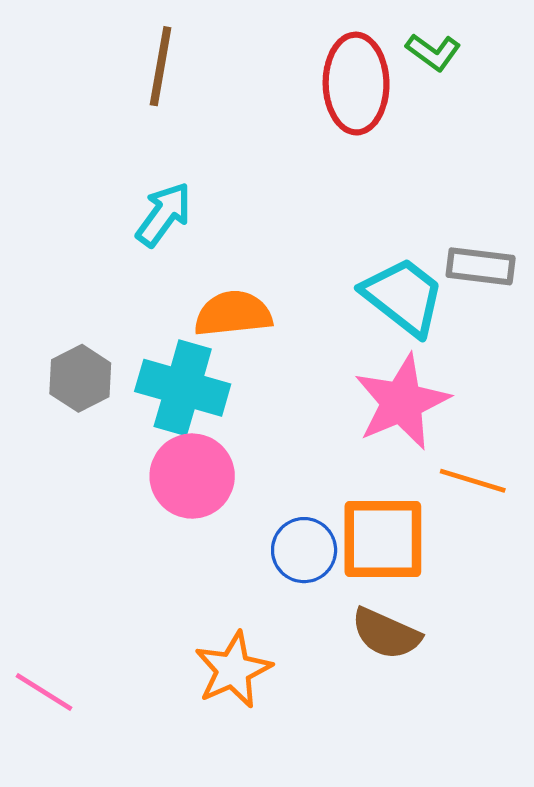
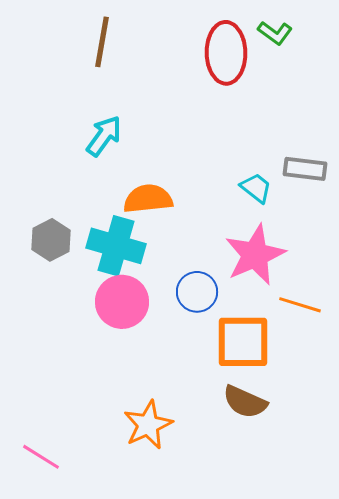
cyan trapezoid: (403, 296) -> (256, 188), size x0.6
blue circle: (304, 550) -> (197, 292), moved
pink line: (44, 692) -> (41, 457), moved

